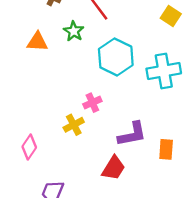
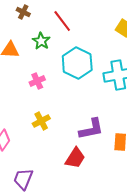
pink cross: (92, 103) -> (37, 81), moved

